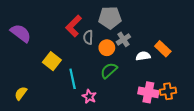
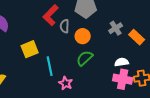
gray cross: (123, 39) -> (116, 28), moved
white semicircle: (143, 56) -> (122, 62), moved
yellow square: (52, 61) -> (30, 49), turned 30

